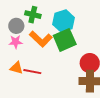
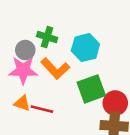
green square: (65, 40) -> (91, 89), moved
pink star: (16, 42) -> (23, 70), size x1.6

